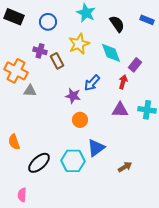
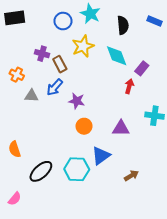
black rectangle: (14, 17) -> (15, 18), turned -30
blue circle: (48, 22) -> (63, 21), moved
black semicircle: (117, 24) -> (123, 25), turned 30
orange cross: (16, 71) -> (17, 75), size x0.6
blue arrow: (92, 83) -> (55, 87), moved
purple triangle: (120, 110) -> (121, 128), moved
pink semicircle: (22, 195) -> (15, 199), moved, turned -144

